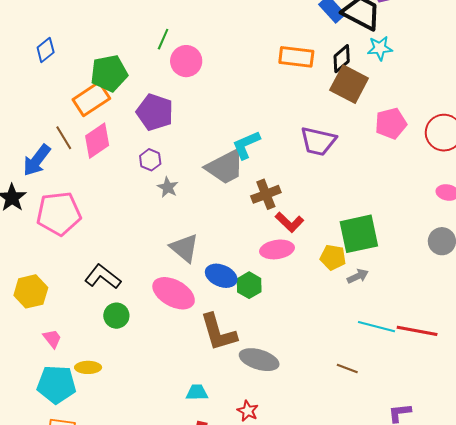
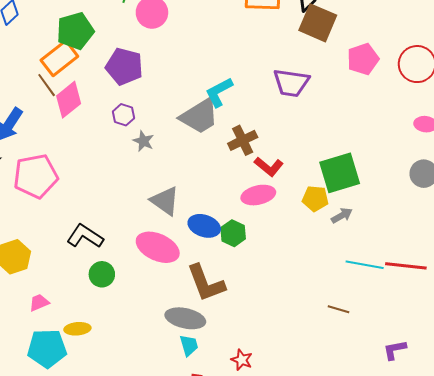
brown line: (64, 138) -> (47, 85), moved
pink trapezoid: (52, 339) -> (39, 303), turned -70
gray ellipse: (259, 360) -> (185, 318), moved
cyan trapezoid: (197, 392) -> (189, 345), turned 80

